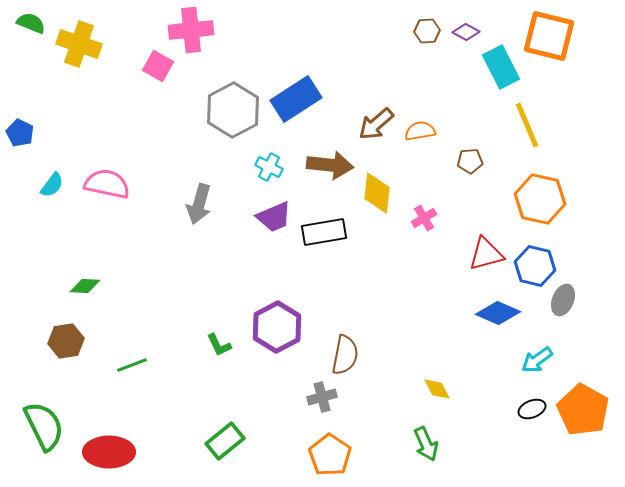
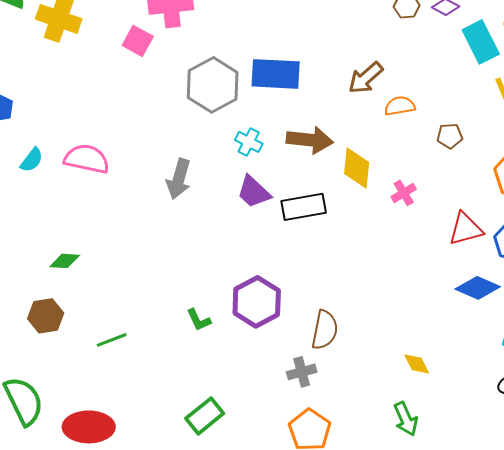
blue rectangle: (296, 99) -> (276, 74), turned 36
brown arrow: (376, 124) -> (366, 78), moved
purple trapezoid: (274, 217) -> (254, 192), turned 66

